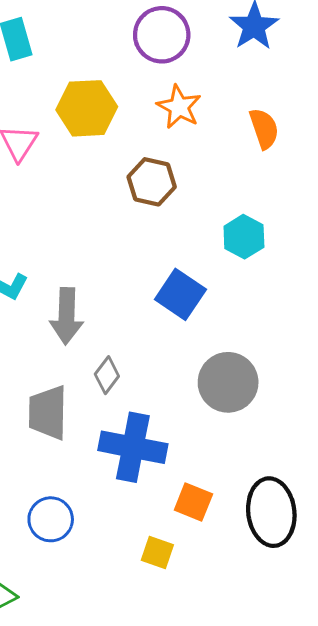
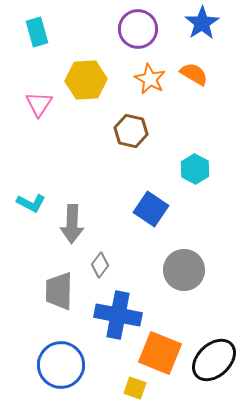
orange semicircle: (264, 129) -> (194, 74), moved, turned -40
orange square: (193, 502) -> (160, 353), size x1.6
black ellipse: (271, 512) -> (214, 360), turned 54
blue circle: (51, 519) -> (61, 365), size x1.5

